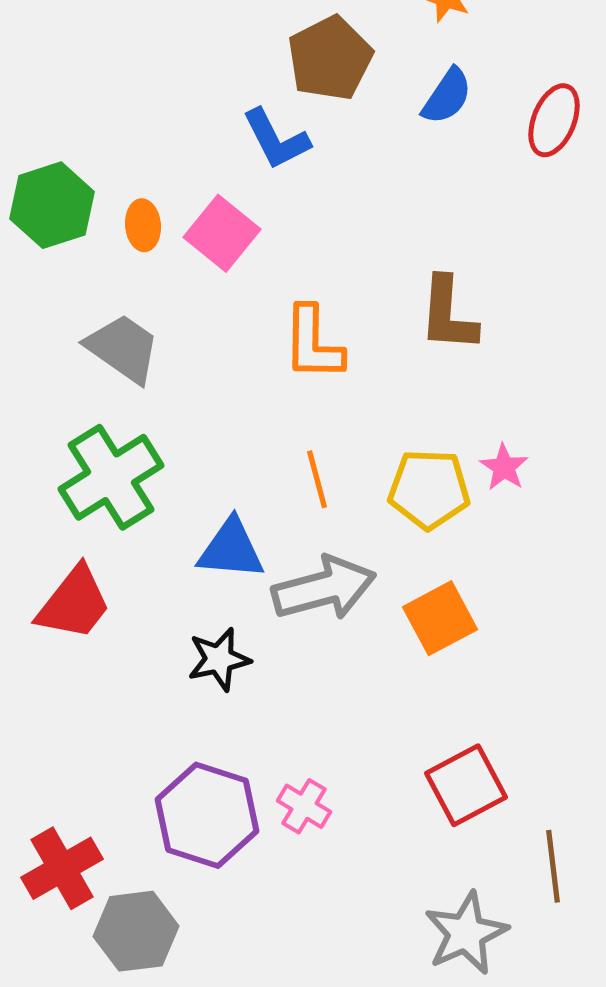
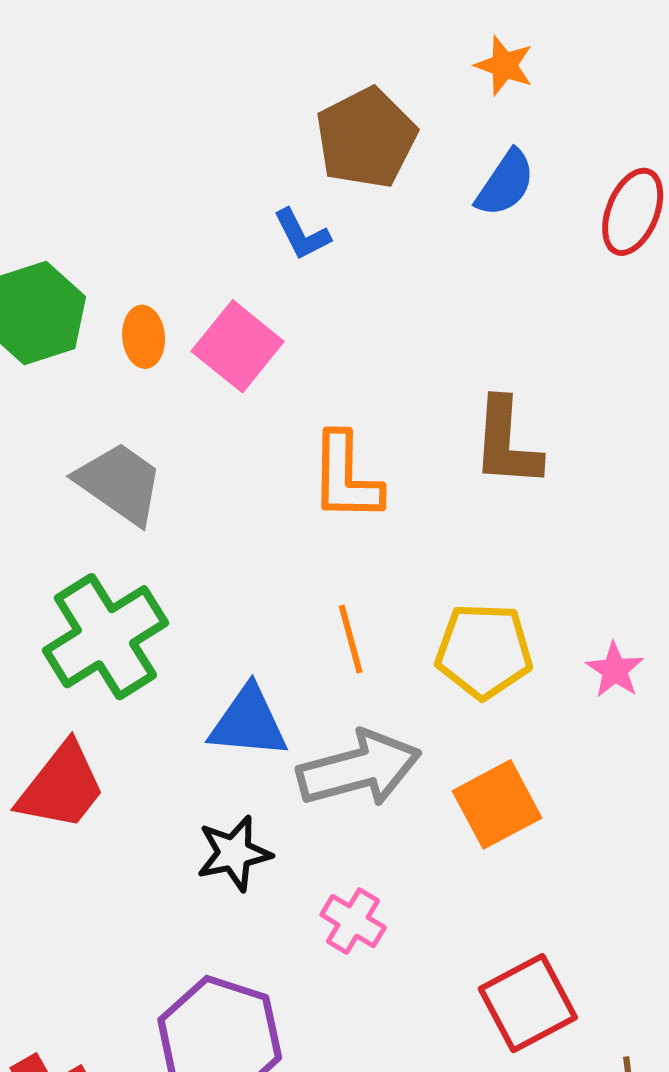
blue L-shape: (276, 139) -> (302, 234), size x0.7
pink star: (504, 467) -> (615, 670), moved
pink cross: (304, 806) -> (353, 921), moved

